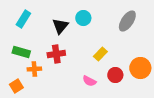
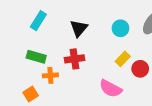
cyan circle: (83, 18) -> (120, 28), moved
red circle: (115, 75) -> (140, 69), moved
pink semicircle: (89, 81) -> (111, 88), size x1.5

